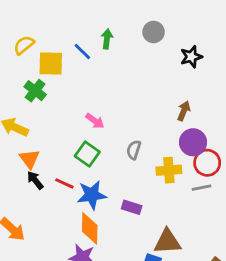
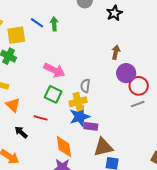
green arrow: (107, 39) -> (54, 24), moved
pink arrow: (95, 121) -> (54, 70), size x1.5
yellow cross: (169, 170) -> (78, 102), moved
black arrow: (35, 180) -> (21, 132), moved
blue star: (92, 195) -> (80, 117), moved
brown triangle: (167, 242) -> (103, 147), moved

